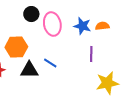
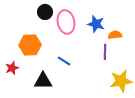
orange semicircle: (102, 26) -> (115, 35), moved
black triangle: (29, 70) -> (43, 81), moved

